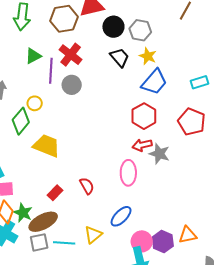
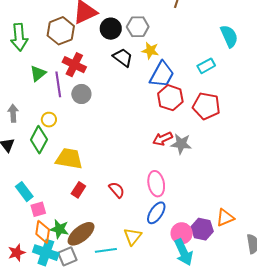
red hexagon: (144, 116) -> (170, 98), moved
pink ellipse: (128, 173) -> (156, 184), moved
red rectangle: (55, 193) -> (78, 190), moved
gray square: (39, 242) -> (67, 256), moved

